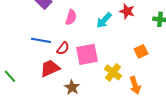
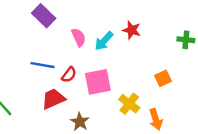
red star: (127, 11) -> (132, 30), moved
pink semicircle: (71, 17) -> (79, 37), turned -42
cyan arrow: (104, 20) -> (104, 41), moved

